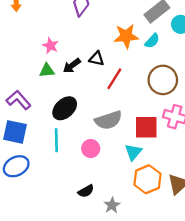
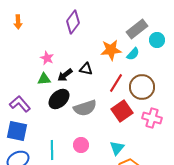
red line: (114, 79) -> (116, 83), moved
black ellipse: (65, 108) -> (59, 99), moved
gray semicircle: (108, 120) -> (85, 108), moved
red square: (146, 127) -> (122, 111), moved, turned -35
cyan line: (56, 140) -> (52, 150), moved

